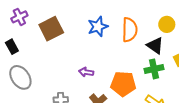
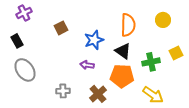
blue star: (98, 27) -> (94, 40), moved
brown square: (51, 29) -> (61, 28), moved, size x0.6
black triangle: (155, 46) -> (123, 51), moved

